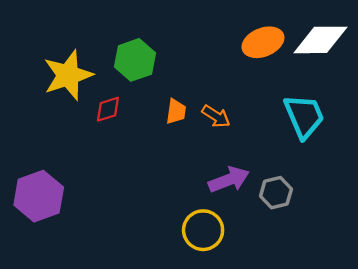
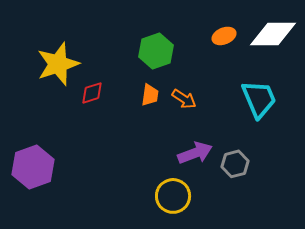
orange ellipse: (263, 42) -> (224, 36), size x0.7
green hexagon: (135, 60) -> (156, 51), moved

